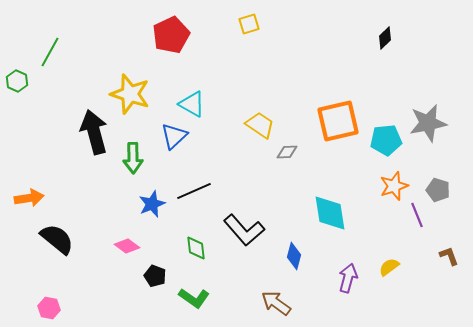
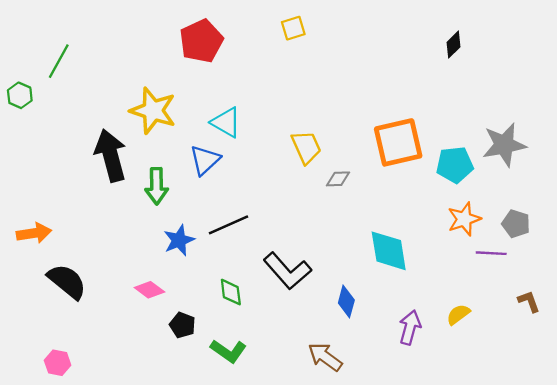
yellow trapezoid: (260, 125) -> (306, 147), turned 32
purple line: (417, 215) -> (491, 253), turned -65

